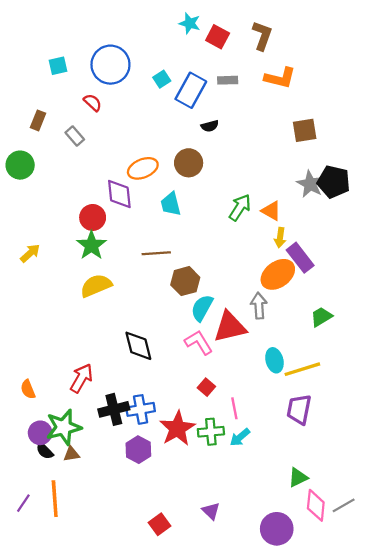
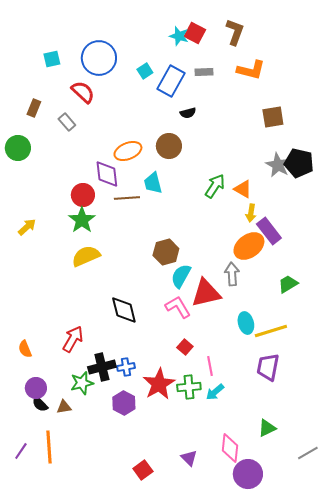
cyan star: (190, 23) -> (179, 36), moved
red semicircle: (93, 103) -> (83, 92), size x1.4
brown line: (156, 253) -> (127, 198), moved
blue cross: (141, 409) -> (126, 367), size x0.7
green star: (64, 427) -> (82, 383), moved, size x0.7
pink diamond: (316, 505) -> (230, 448), moved

